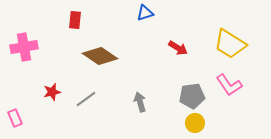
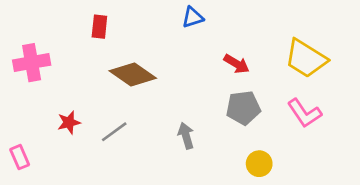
gray pentagon: (192, 96) -> (243, 108), moved

